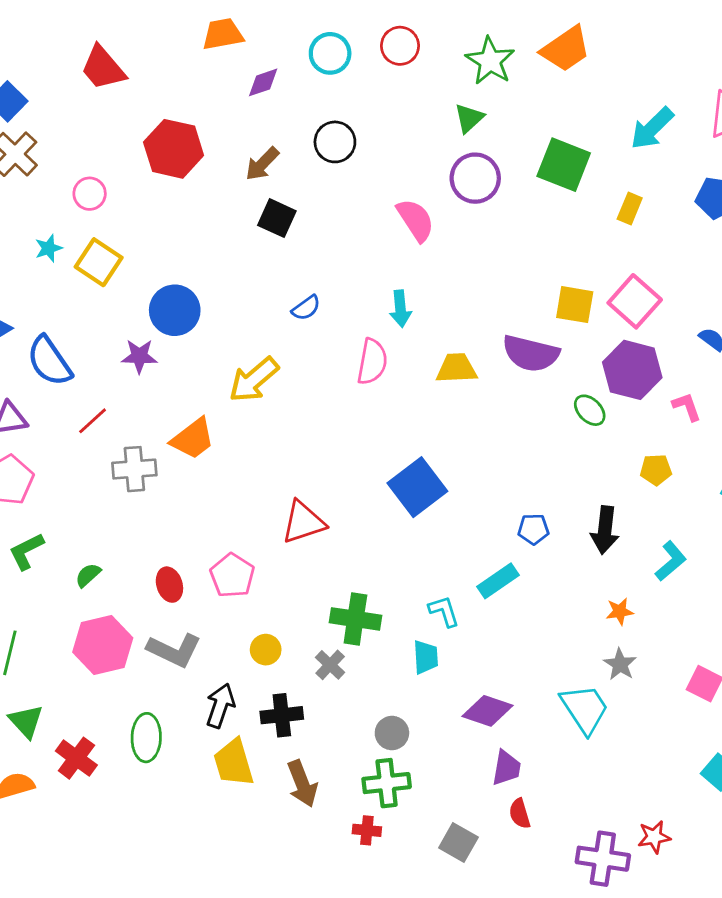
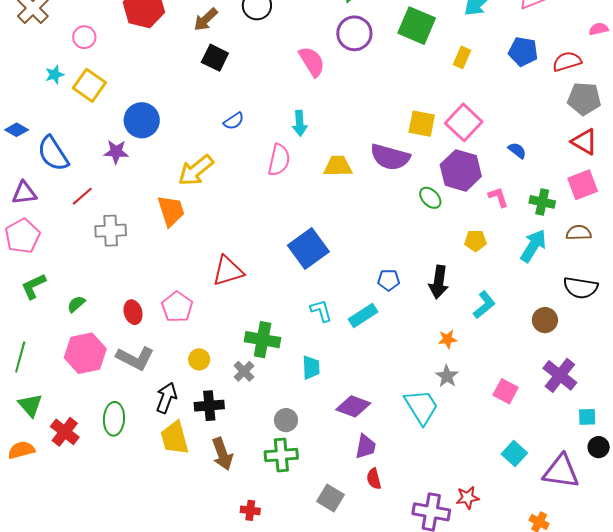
orange trapezoid: (193, 439) -> (171, 211), moved, turned -72
cyan L-shape: (444, 611) -> (321, 311), moved
red cross: (367, 830) -> (250, 510), moved

